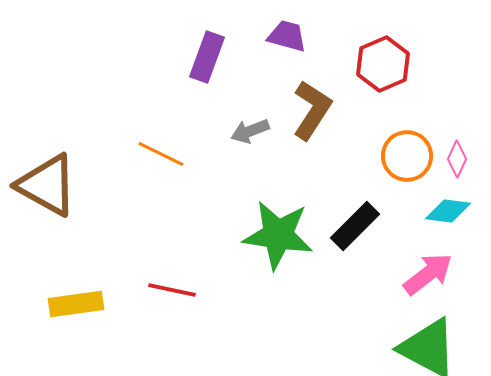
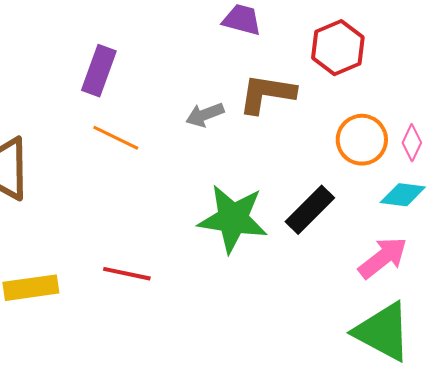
purple rectangle: (207, 57) -> (99, 71), moved
brown L-shape: (312, 110) -> (267, 94), turned -114

